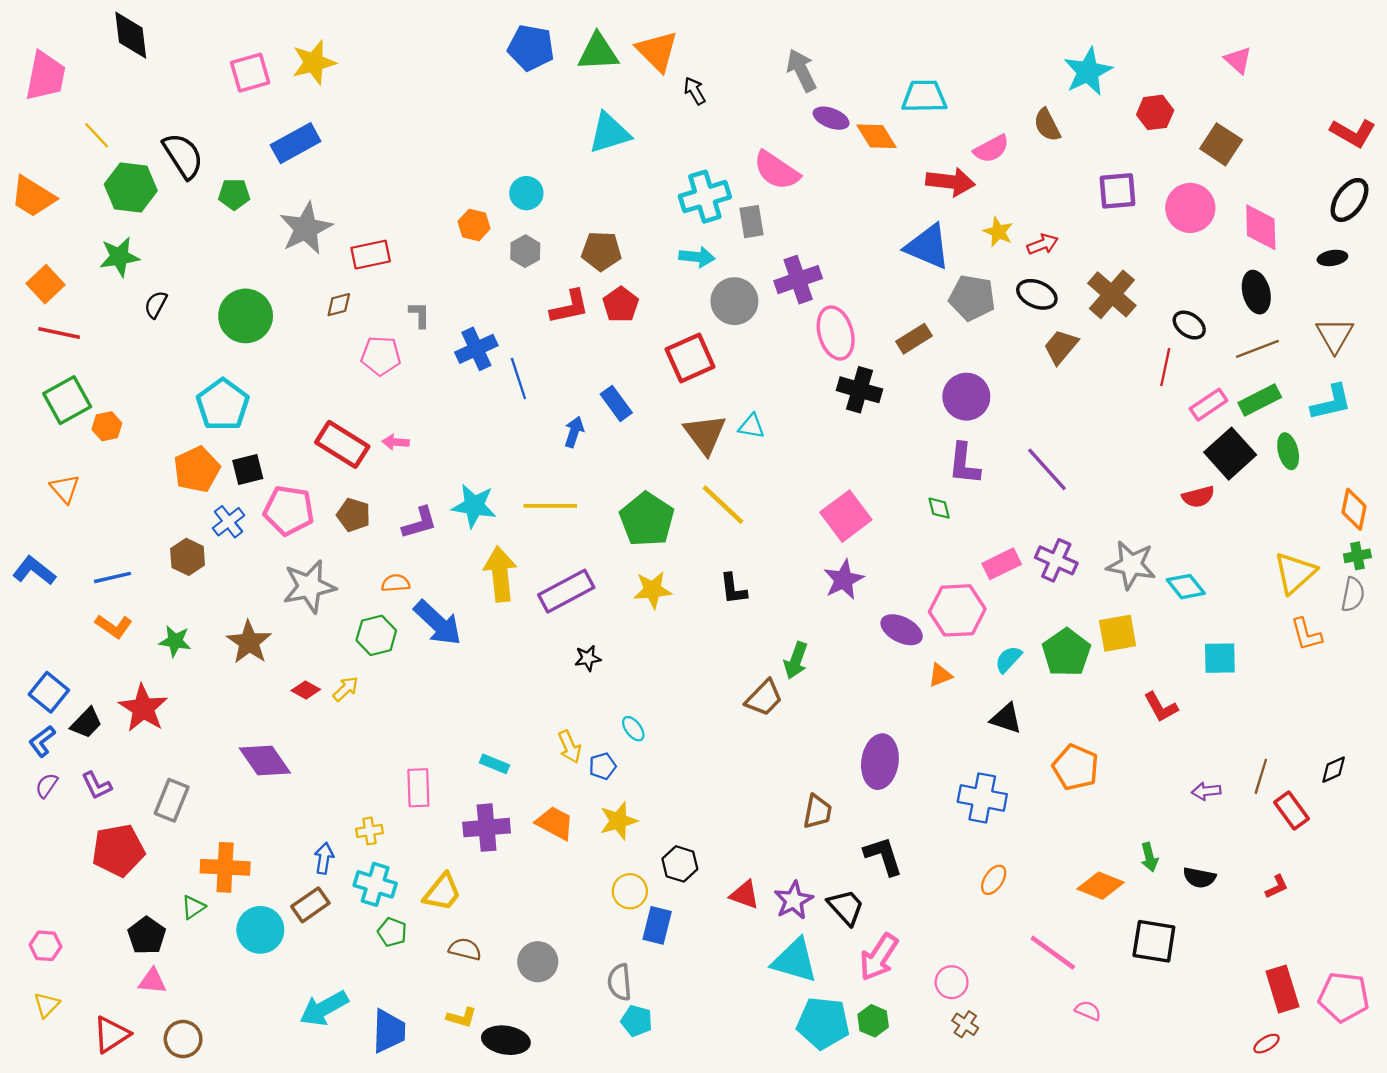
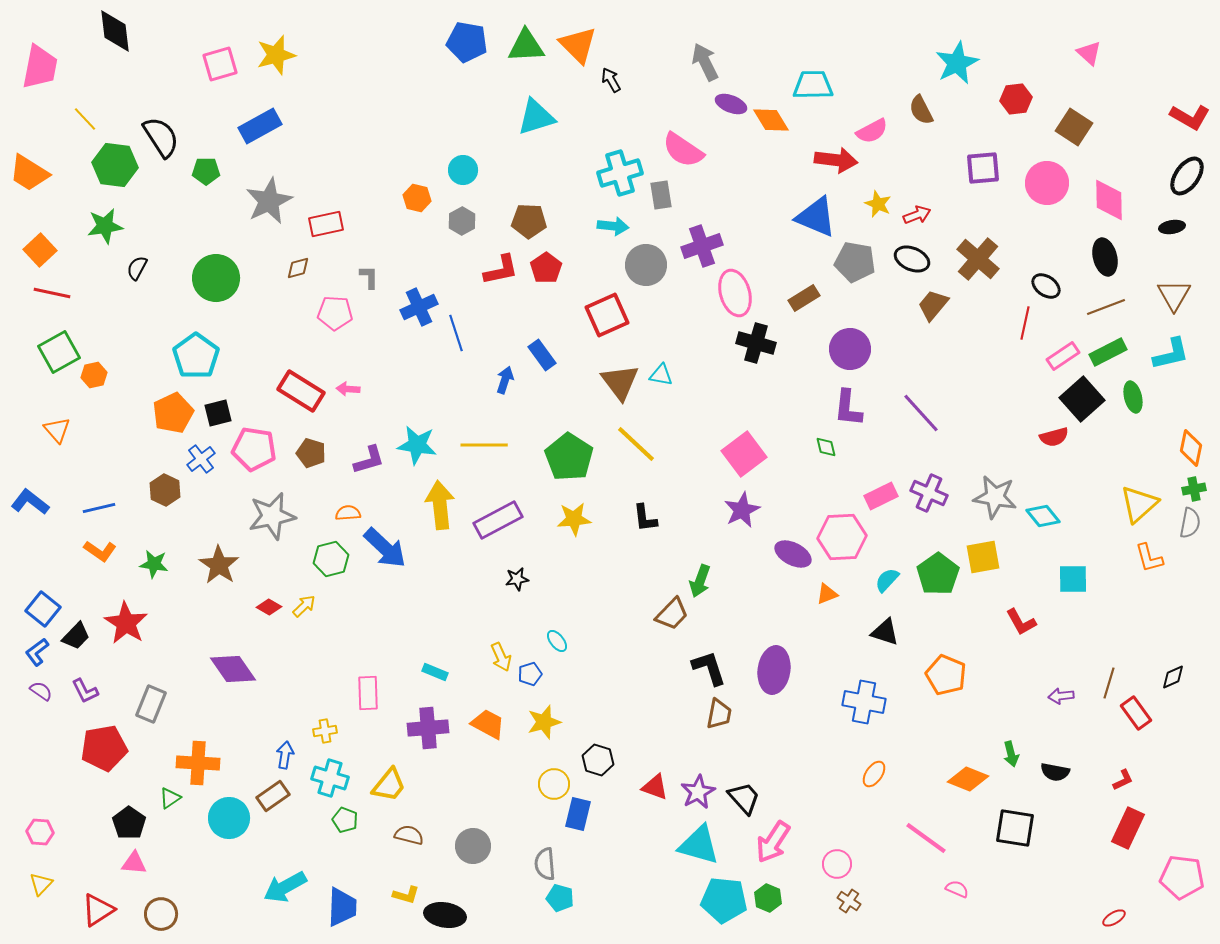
purple semicircle: (47, 785) -> (41, 691), turned 90
black L-shape: (883, 856) -> (709, 668), moved
red rectangle: (1282, 989) -> (1128, 828), moved, turned 42

